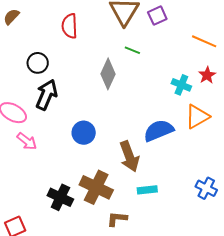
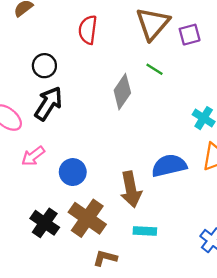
blue circle: (84, 133) -> (73, 172), moved
pink arrow: (27, 141) -> (33, 156), moved, turned 95

